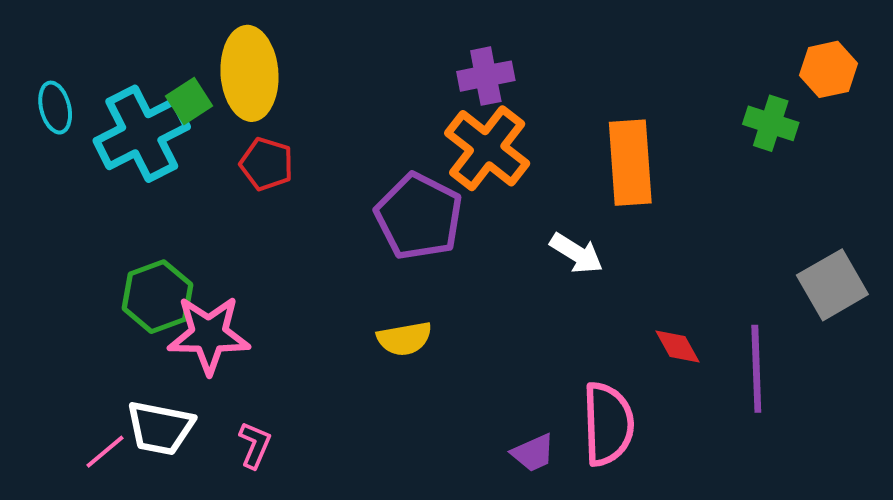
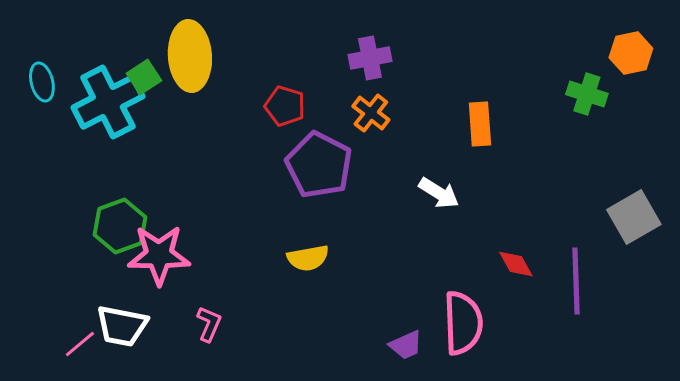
orange cross: (487, 148) -> (371, 113), size x0.6
orange rectangle: (630, 163) -> (480, 124), size x0.7
red pentagon: (267, 164) -> (285, 106), moved
pink L-shape: (255, 445) -> (209, 324), moved

